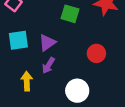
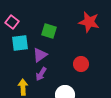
green square: (70, 14) -> (49, 31), moved
cyan square: (18, 40) -> (20, 43), moved

